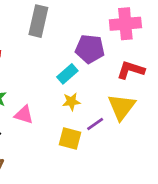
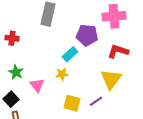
yellow star: (71, 102) -> (62, 74), moved
pink triangle: (24, 115) -> (37, 85), turned 35
purple line: (95, 124) -> (96, 101), moved

